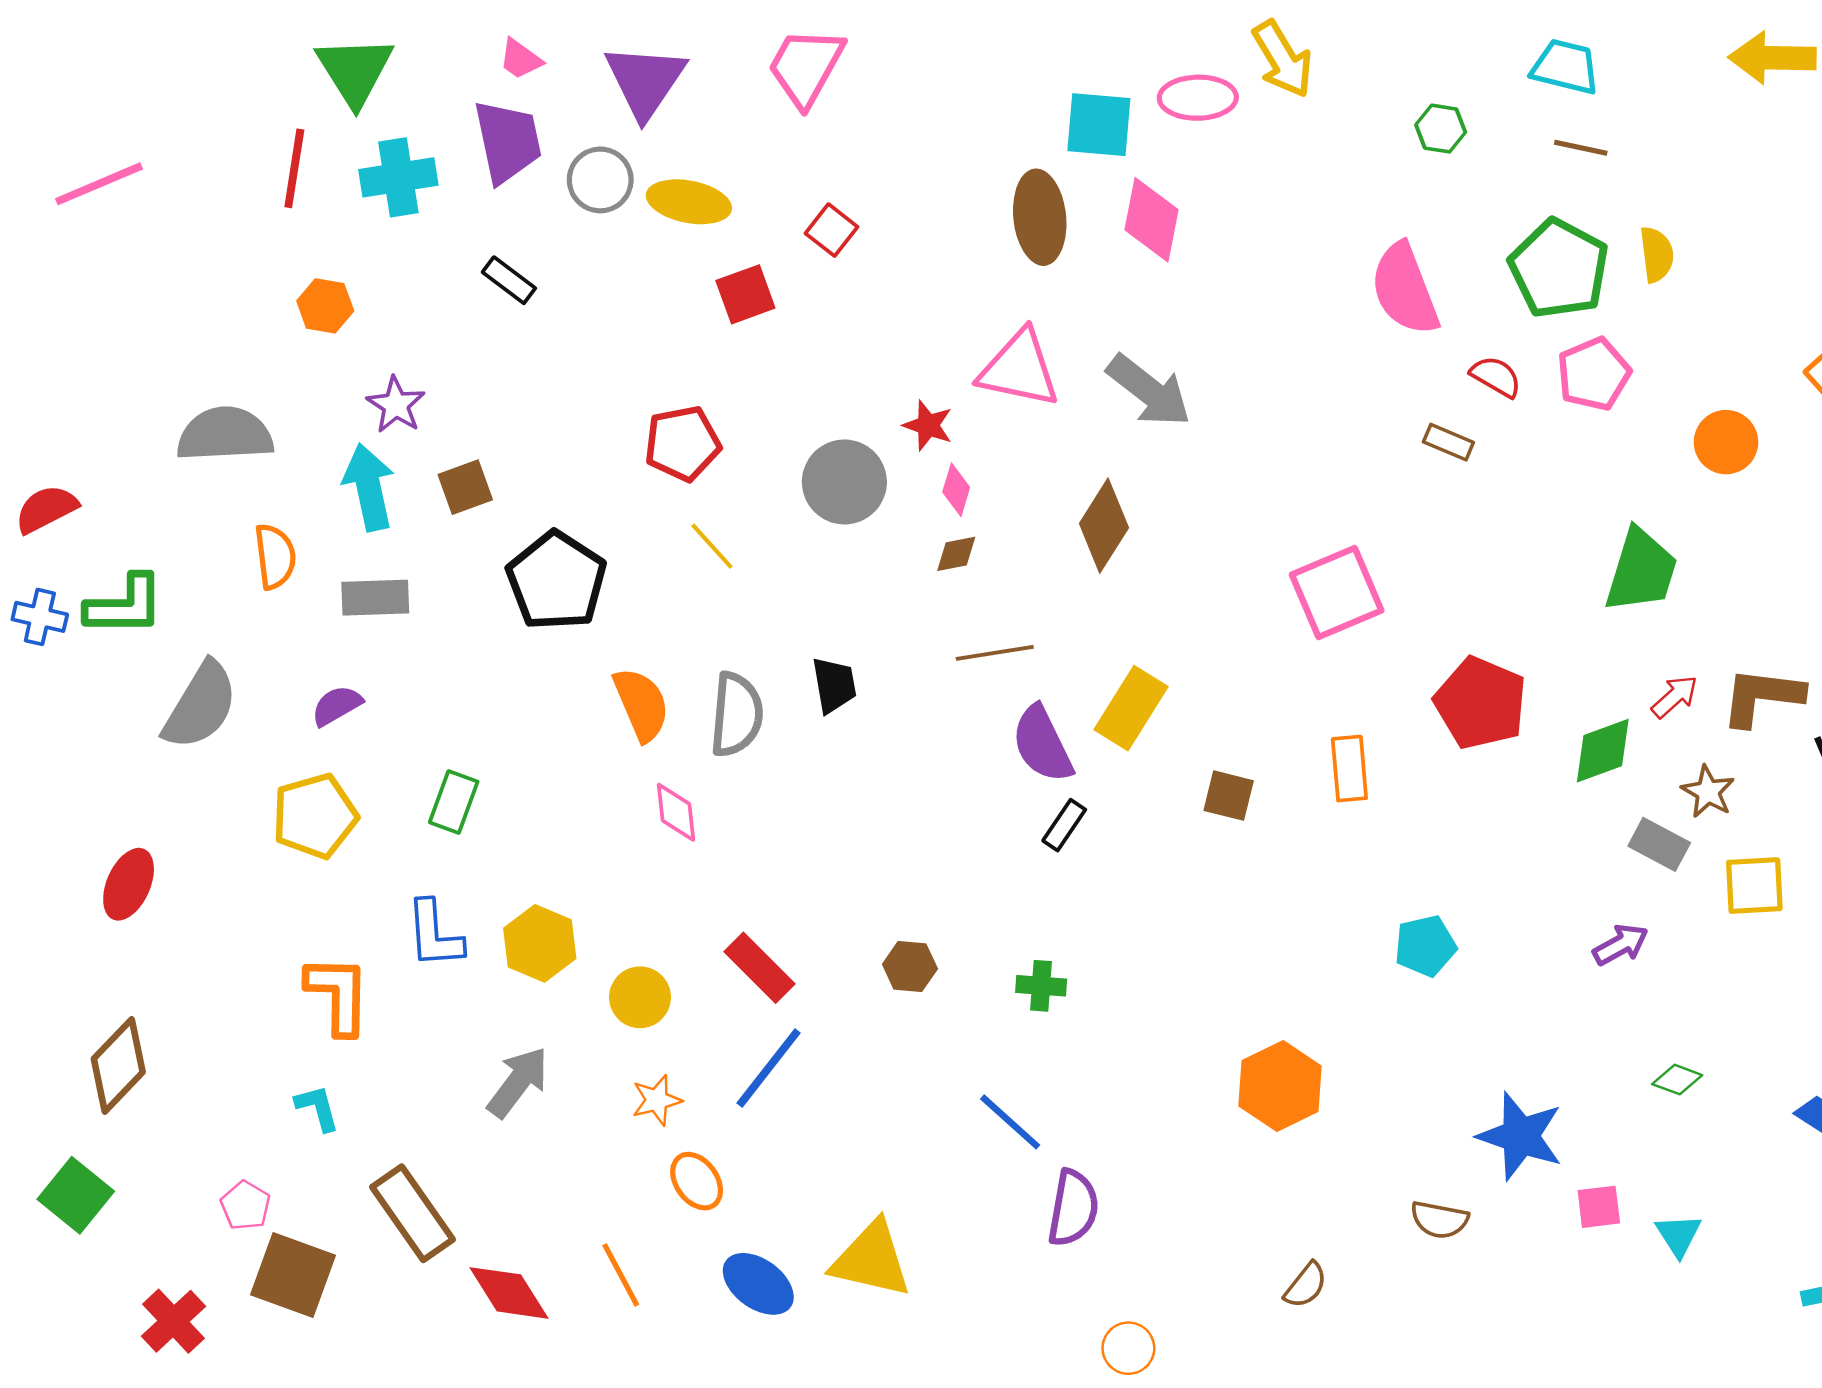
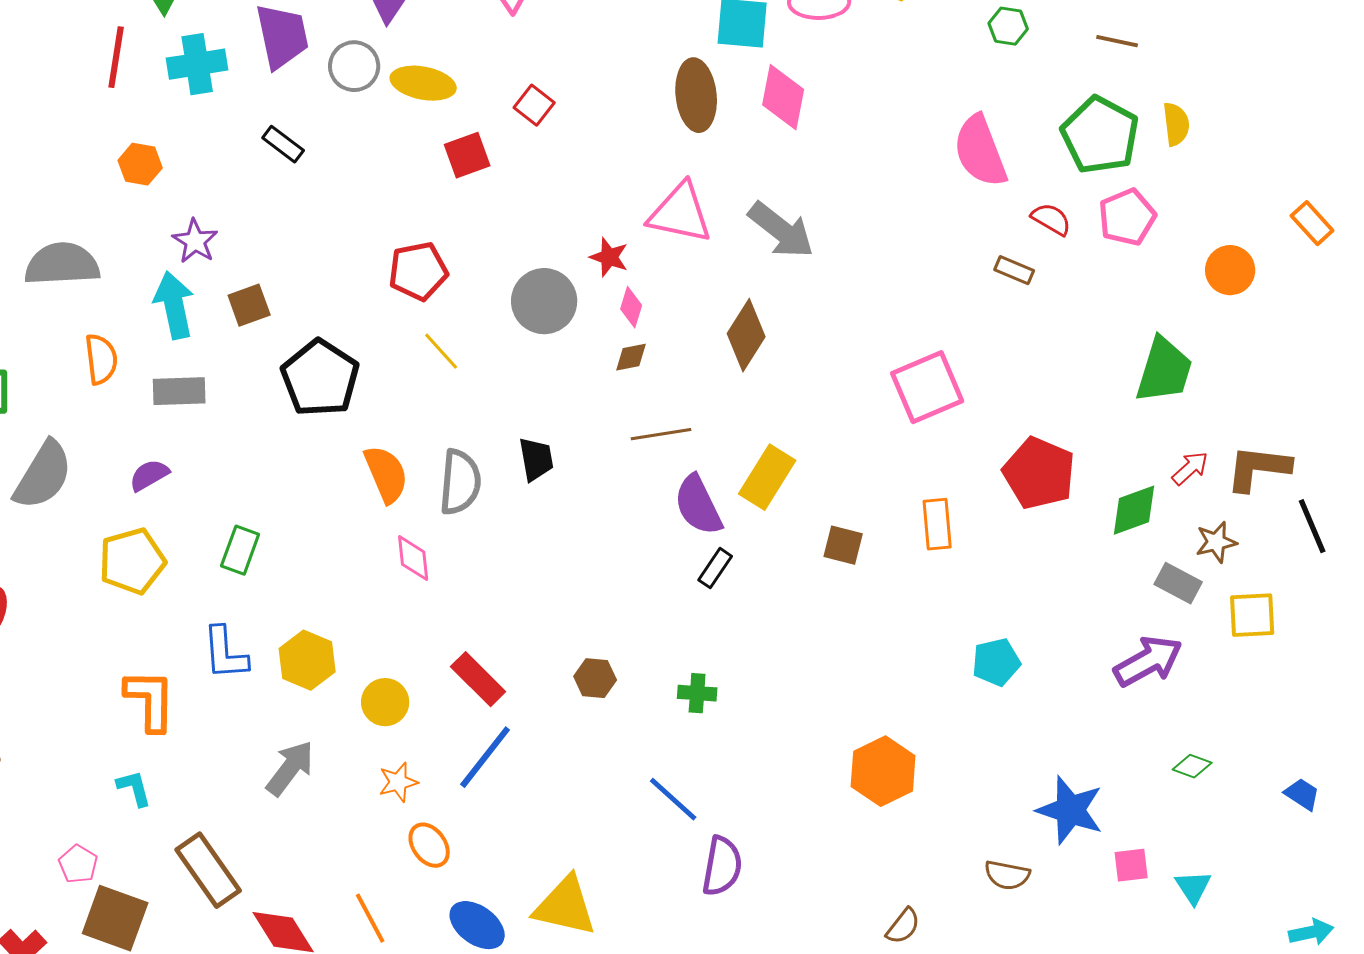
brown star: (1708, 792) -> (1216, 542), turned 30
purple arrow: (1621, 945) -> (1148, 661), size x1.6

